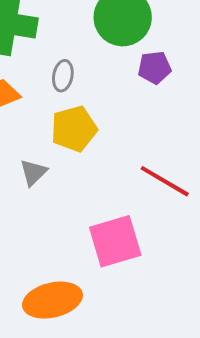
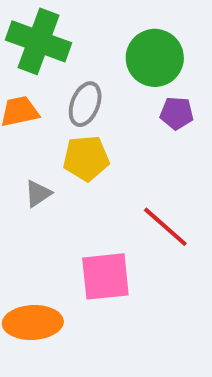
gray ellipse: (63, 76) -> (85, 104), size x1.4

